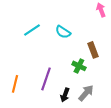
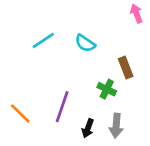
orange line: (15, 84) -> (20, 113), turned -60
gray arrow: (86, 93) -> (116, 126), turned 144

